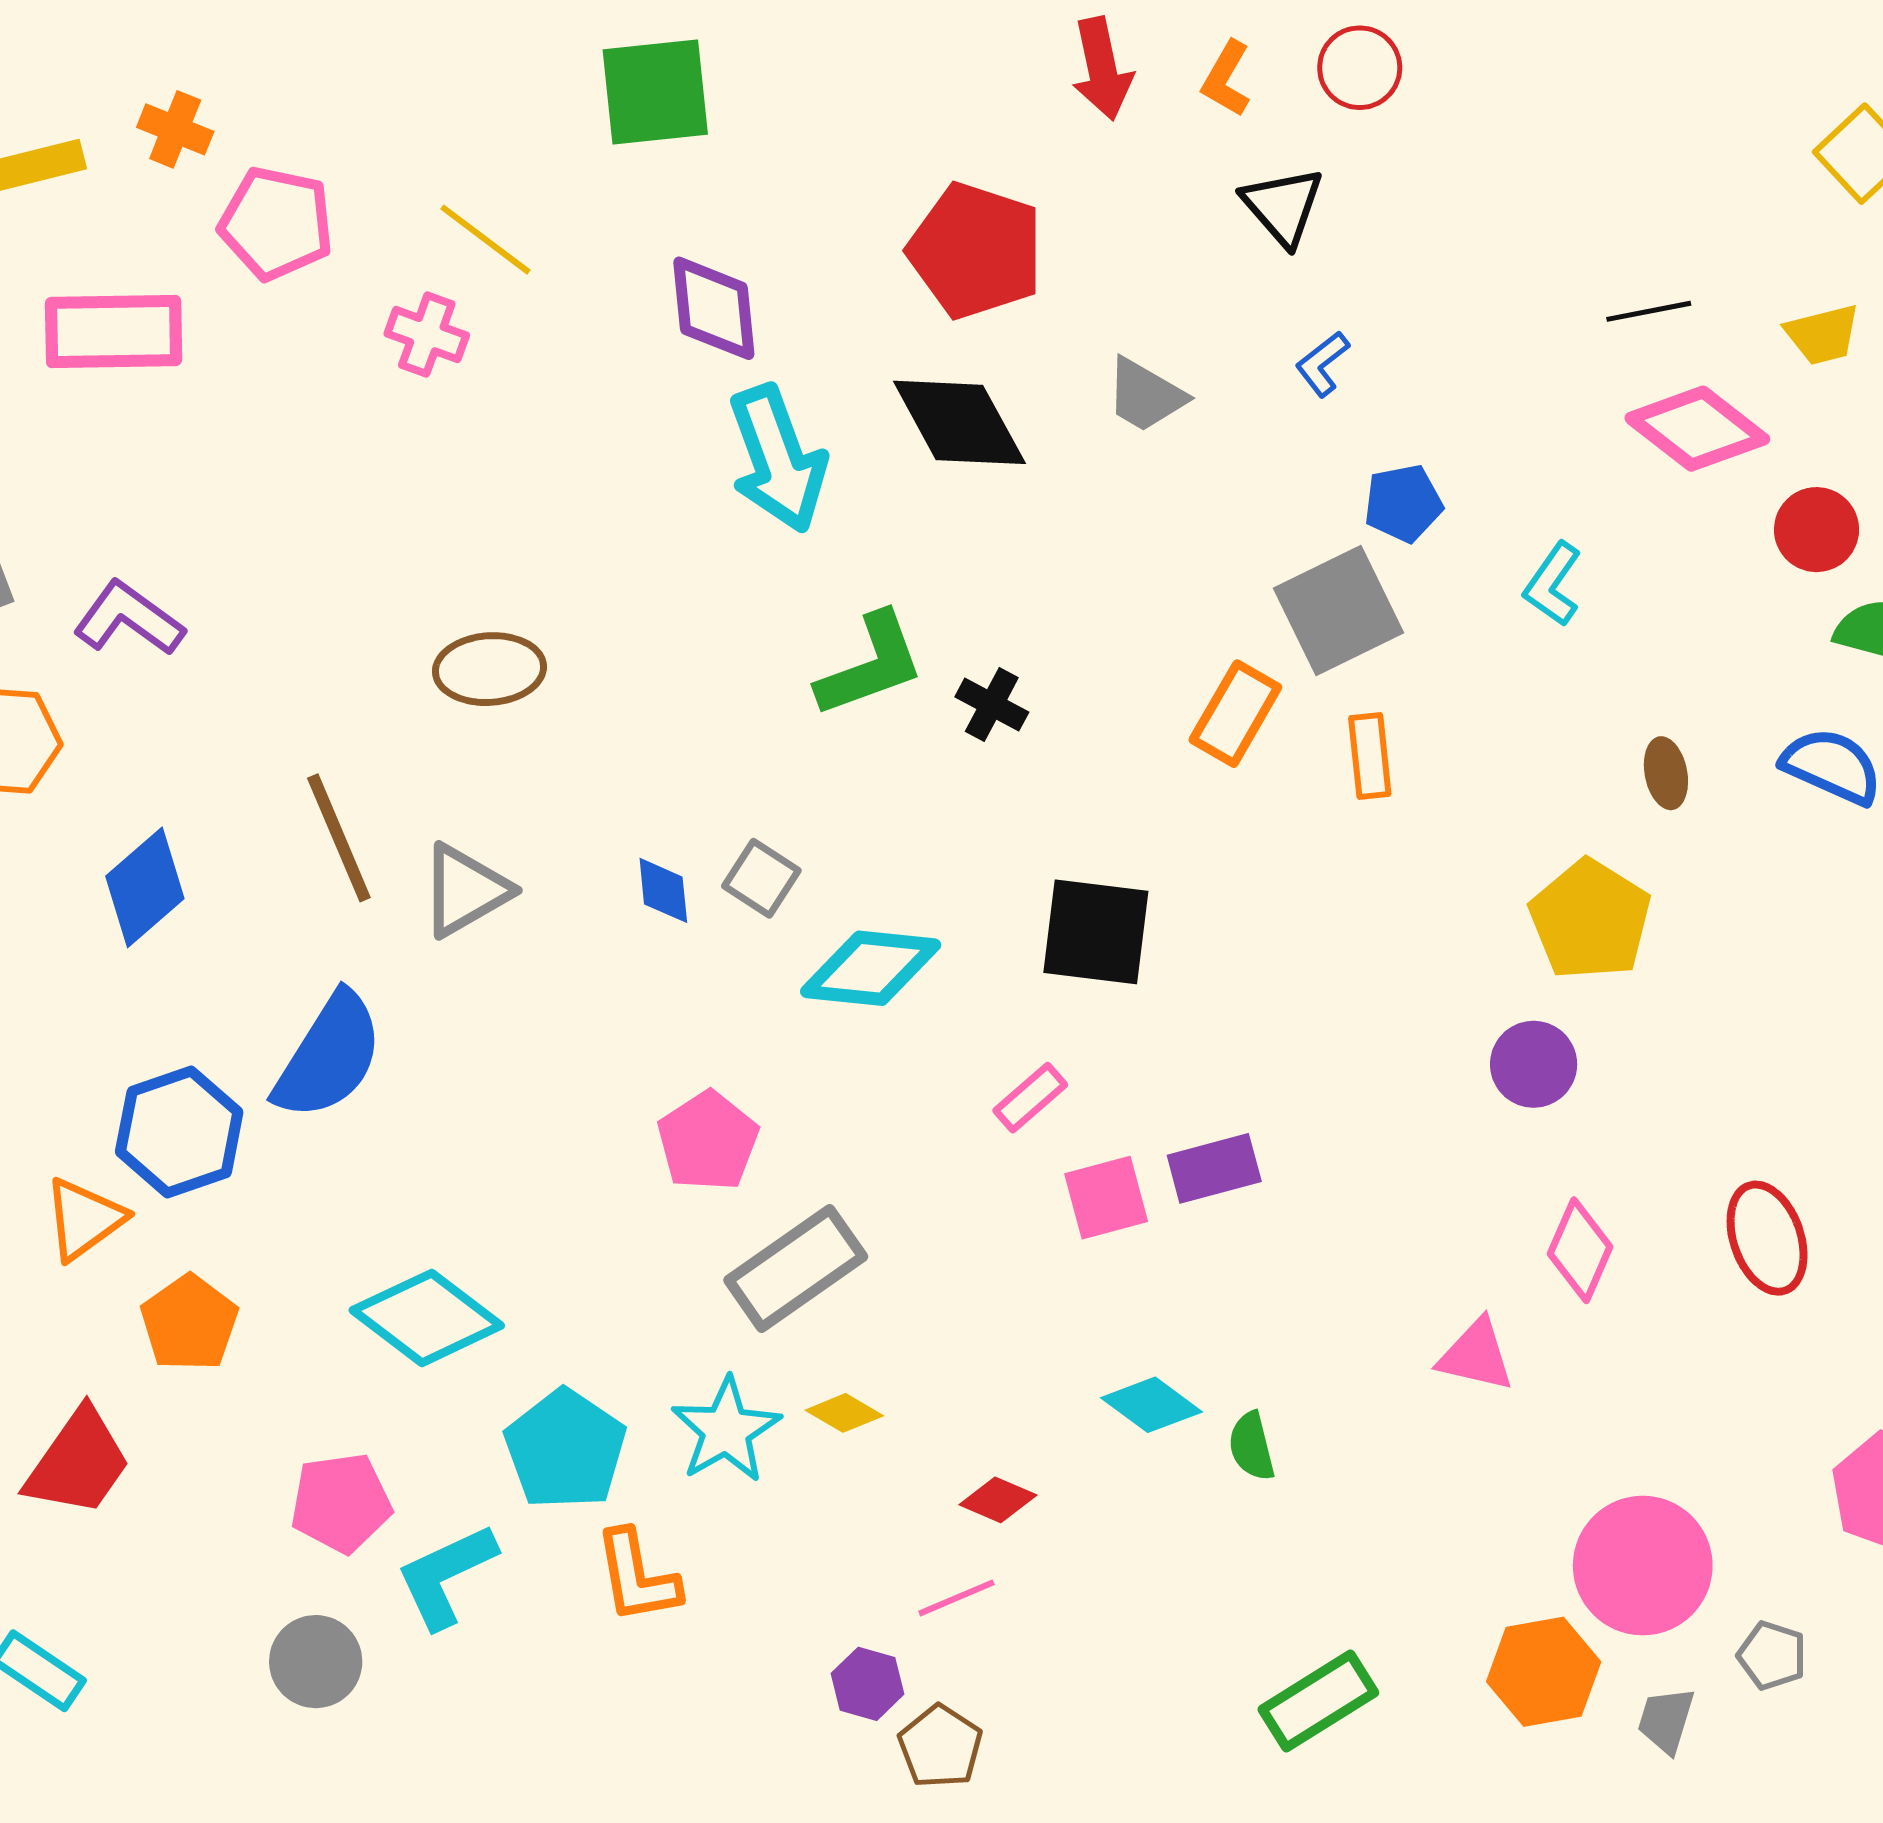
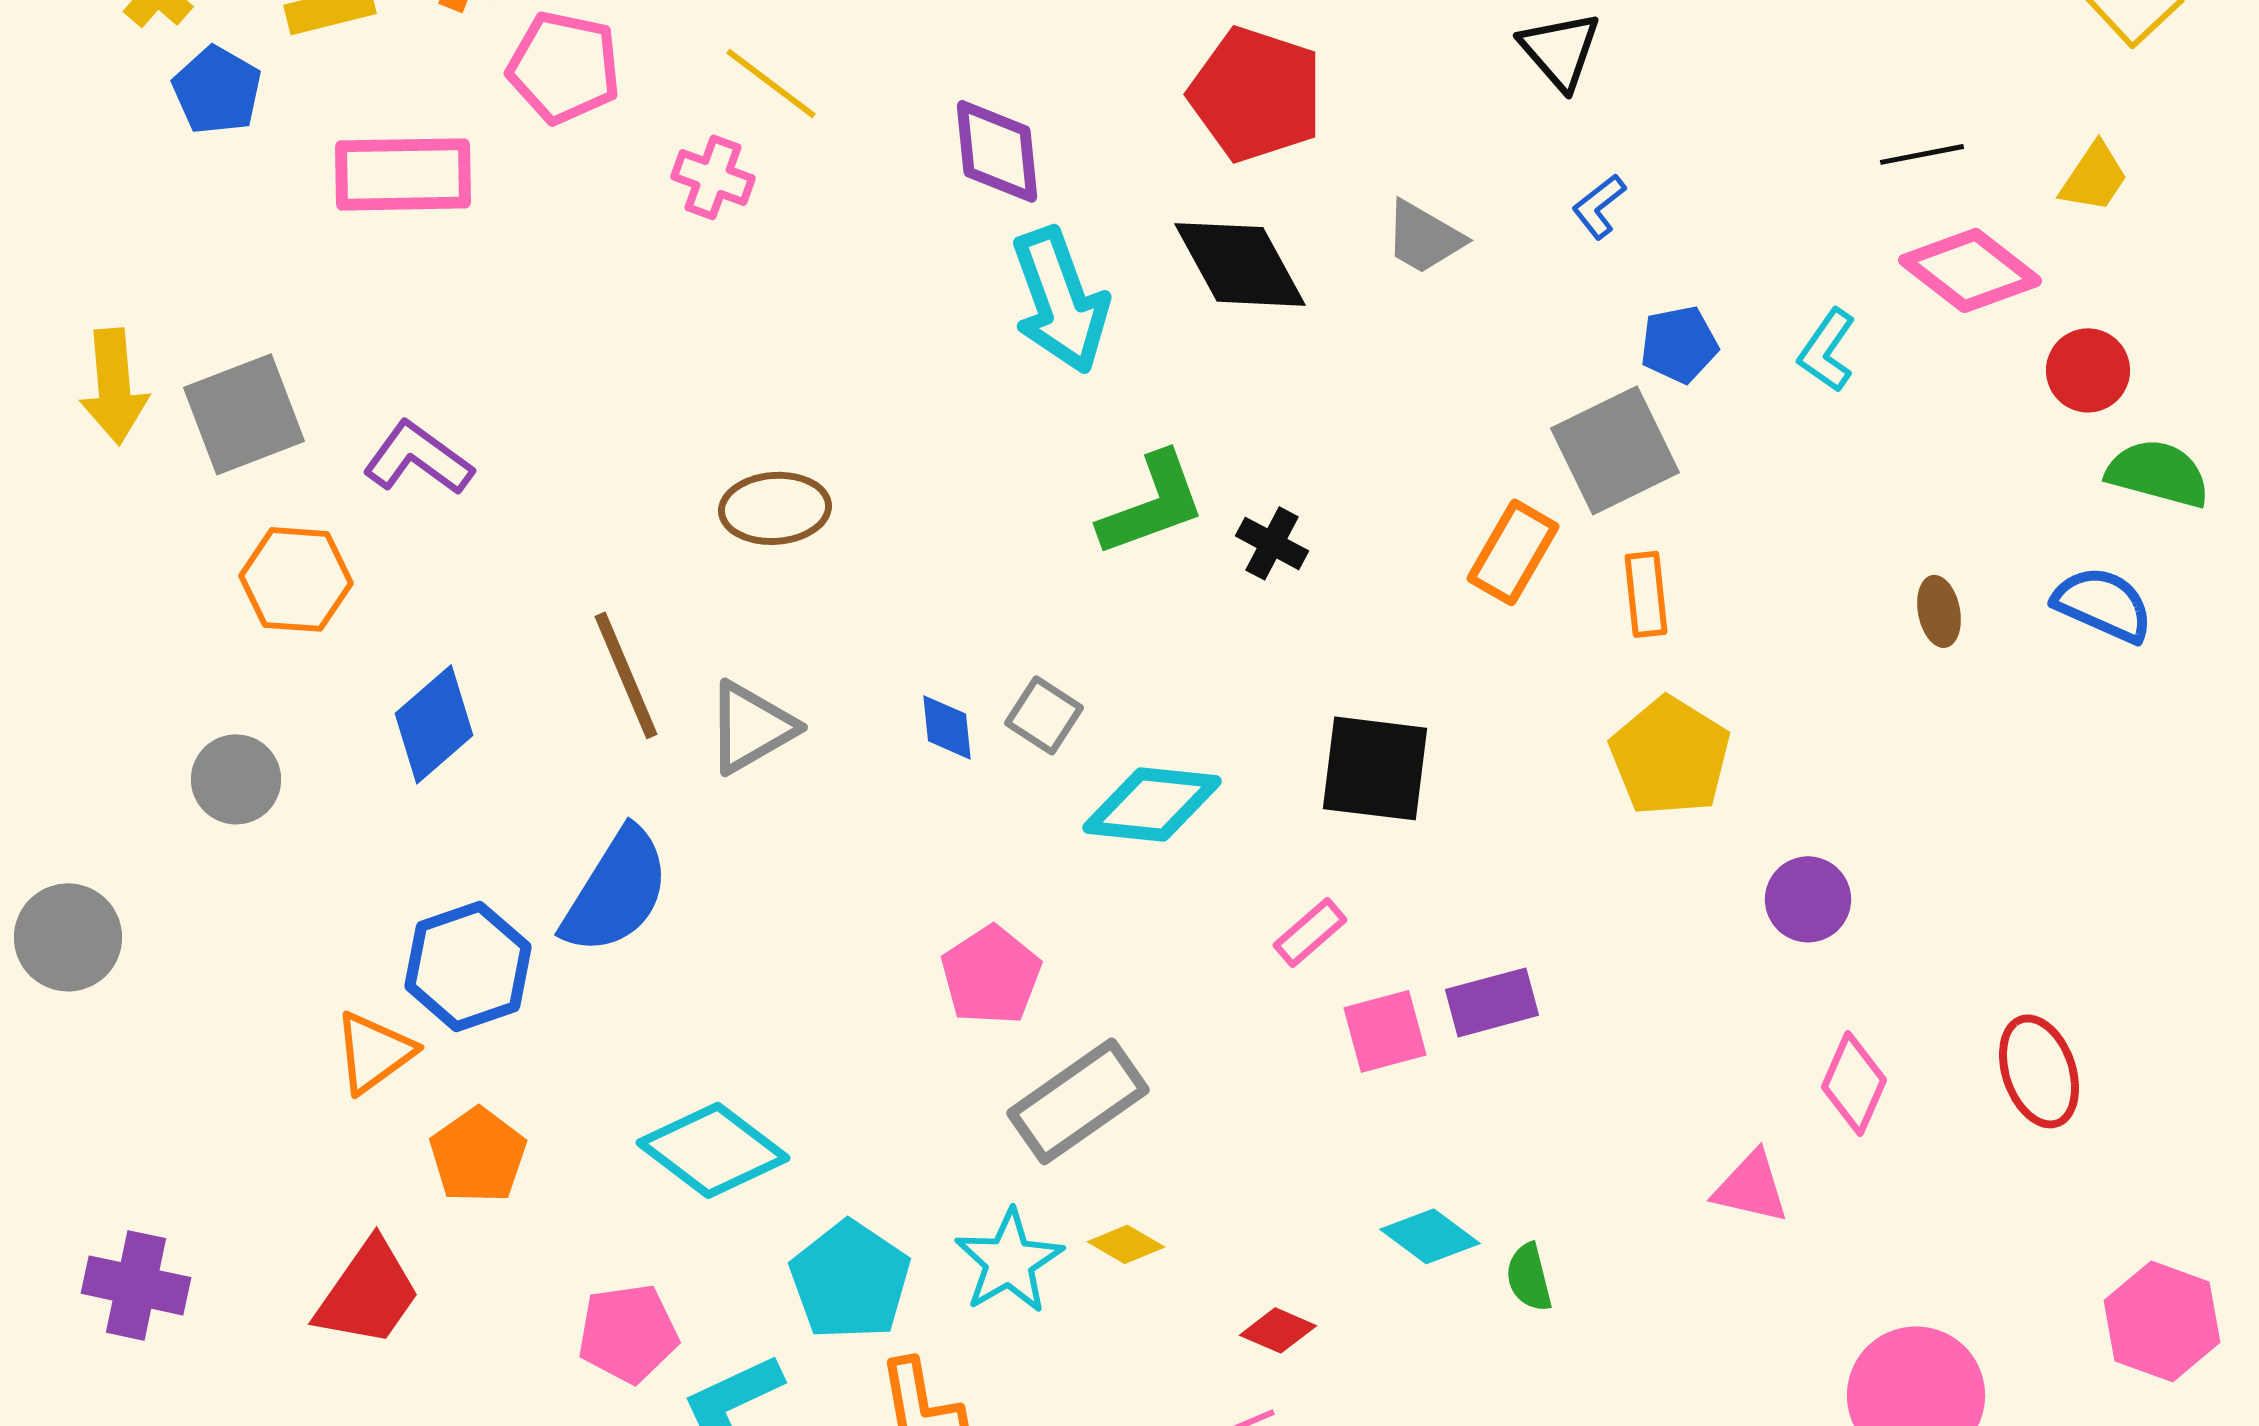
yellow trapezoid: (1823, 335) -> (2094, 177), turned -42
cyan L-shape: (1553, 584) -> (1827, 350), moved
yellow pentagon: (1590, 920) -> (1670, 756), moved

